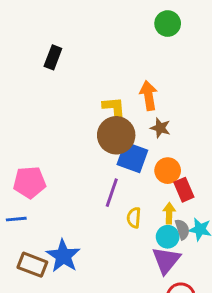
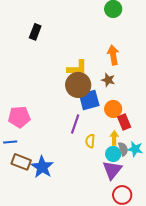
orange arrow: (149, 96) -> (113, 55), moved
yellow L-shape: (115, 110) -> (77, 68), turned 95
blue square: (132, 157) -> (89, 100), turned -35
brown rectangle: (32, 265) -> (21, 162), moved

